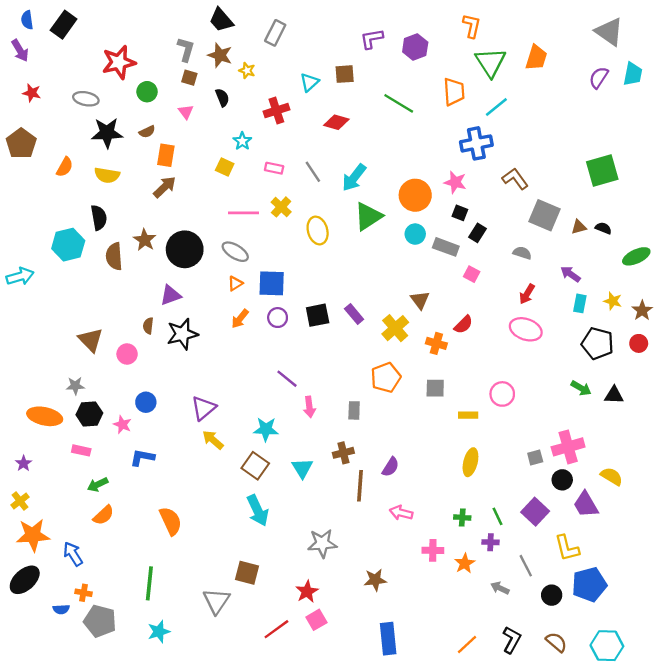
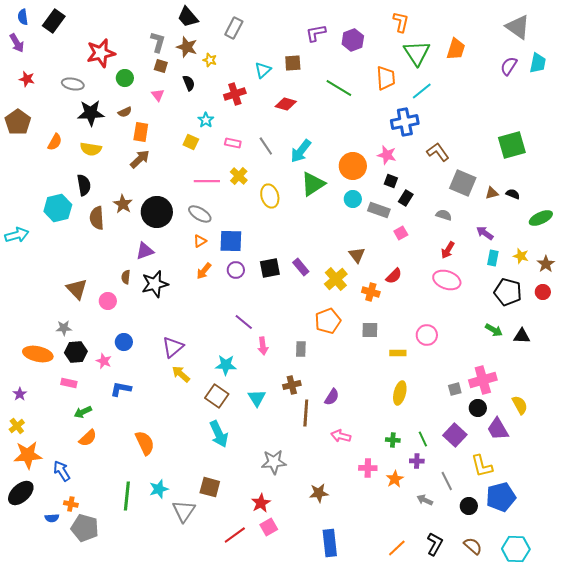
pink square: (472, 274) -> (401, 233), turned 32
yellow semicircle: (612, 476) -> (520, 405), turned 30
cyan star: (159, 632) -> (159, 489), moved

